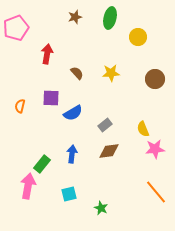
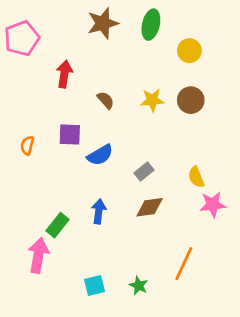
brown star: (75, 17) -> (103, 23), size x1.6
brown circle: (155, 79) -> (191, 100), moved
orange line: (156, 192) -> (184, 264), moved, turned 65
cyan square: (69, 194) -> (95, 286), moved

